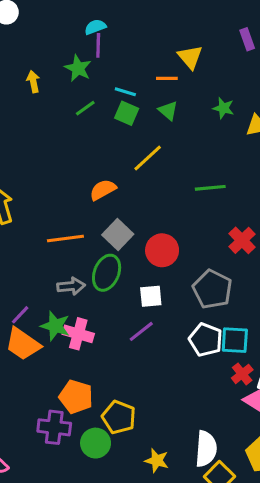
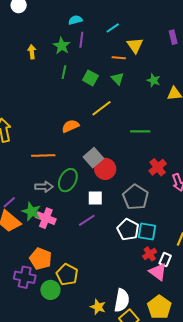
purple line: (98, 45) -> (81, 40), moved
cyan line: (125, 92) -> (113, 28), moved, turned -56
green line: (85, 108) -> (64, 72), turned -48
gray square: (118, 234) -> (93, 158), moved
yellow star: (157, 461) -> (98, 307), moved

